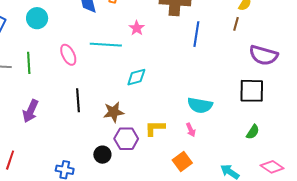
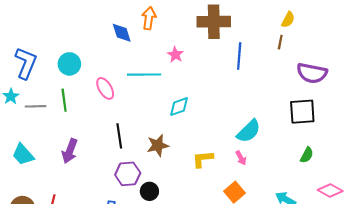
cyan circle: (37, 18) -> (69, 64), moved
cyan semicircle: (200, 105) -> (249, 131), turned -50
purple hexagon: (126, 139) -> (128, 174), moved

